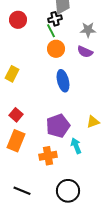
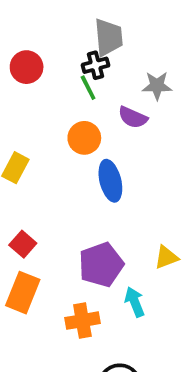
orange circle: (56, 49) -> (84, 138), moved
purple semicircle: (85, 52) -> (133, 117), moved

